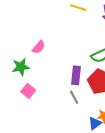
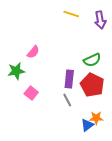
pink square: (28, 91) -> (31, 93), moved

